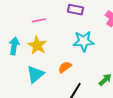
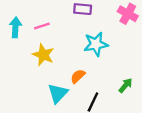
cyan arrow: (14, 46) -> (15, 27), moved
cyan triangle: (35, 74) -> (58, 93), moved

